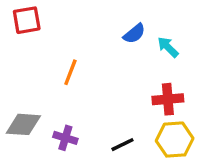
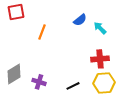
orange line: (70, 72) -> (42, 32), moved
gray diamond: (23, 124) -> (14, 74), turned -35

